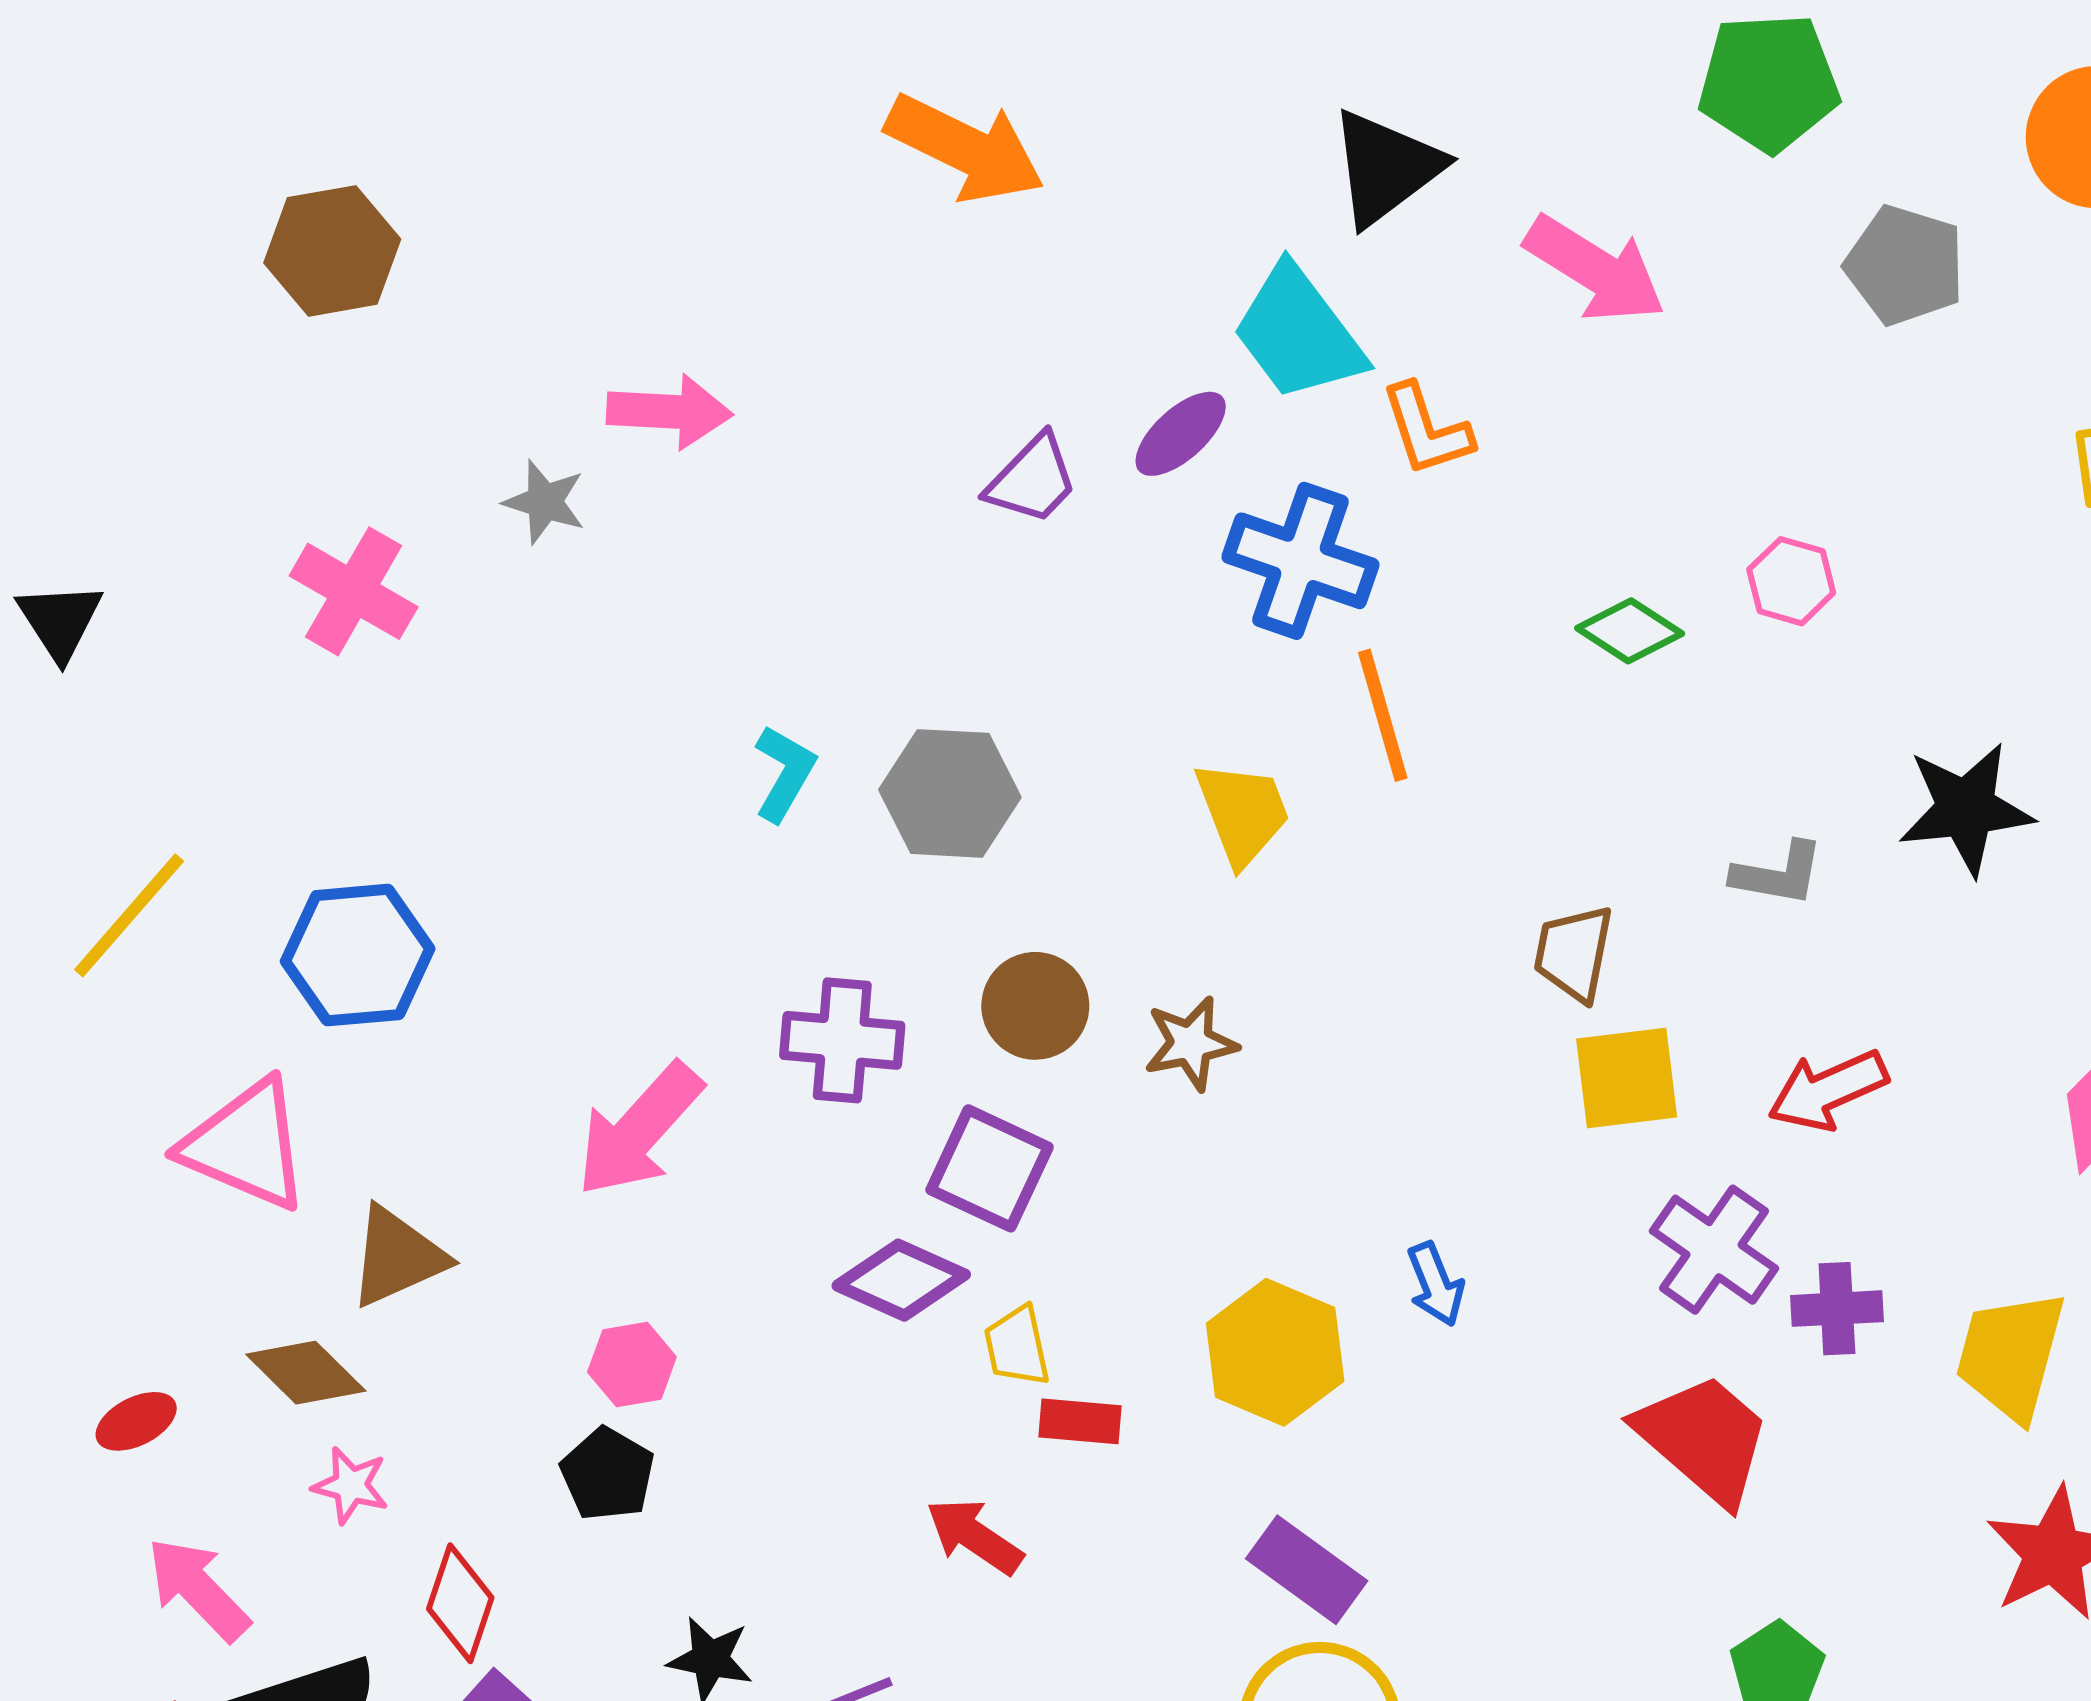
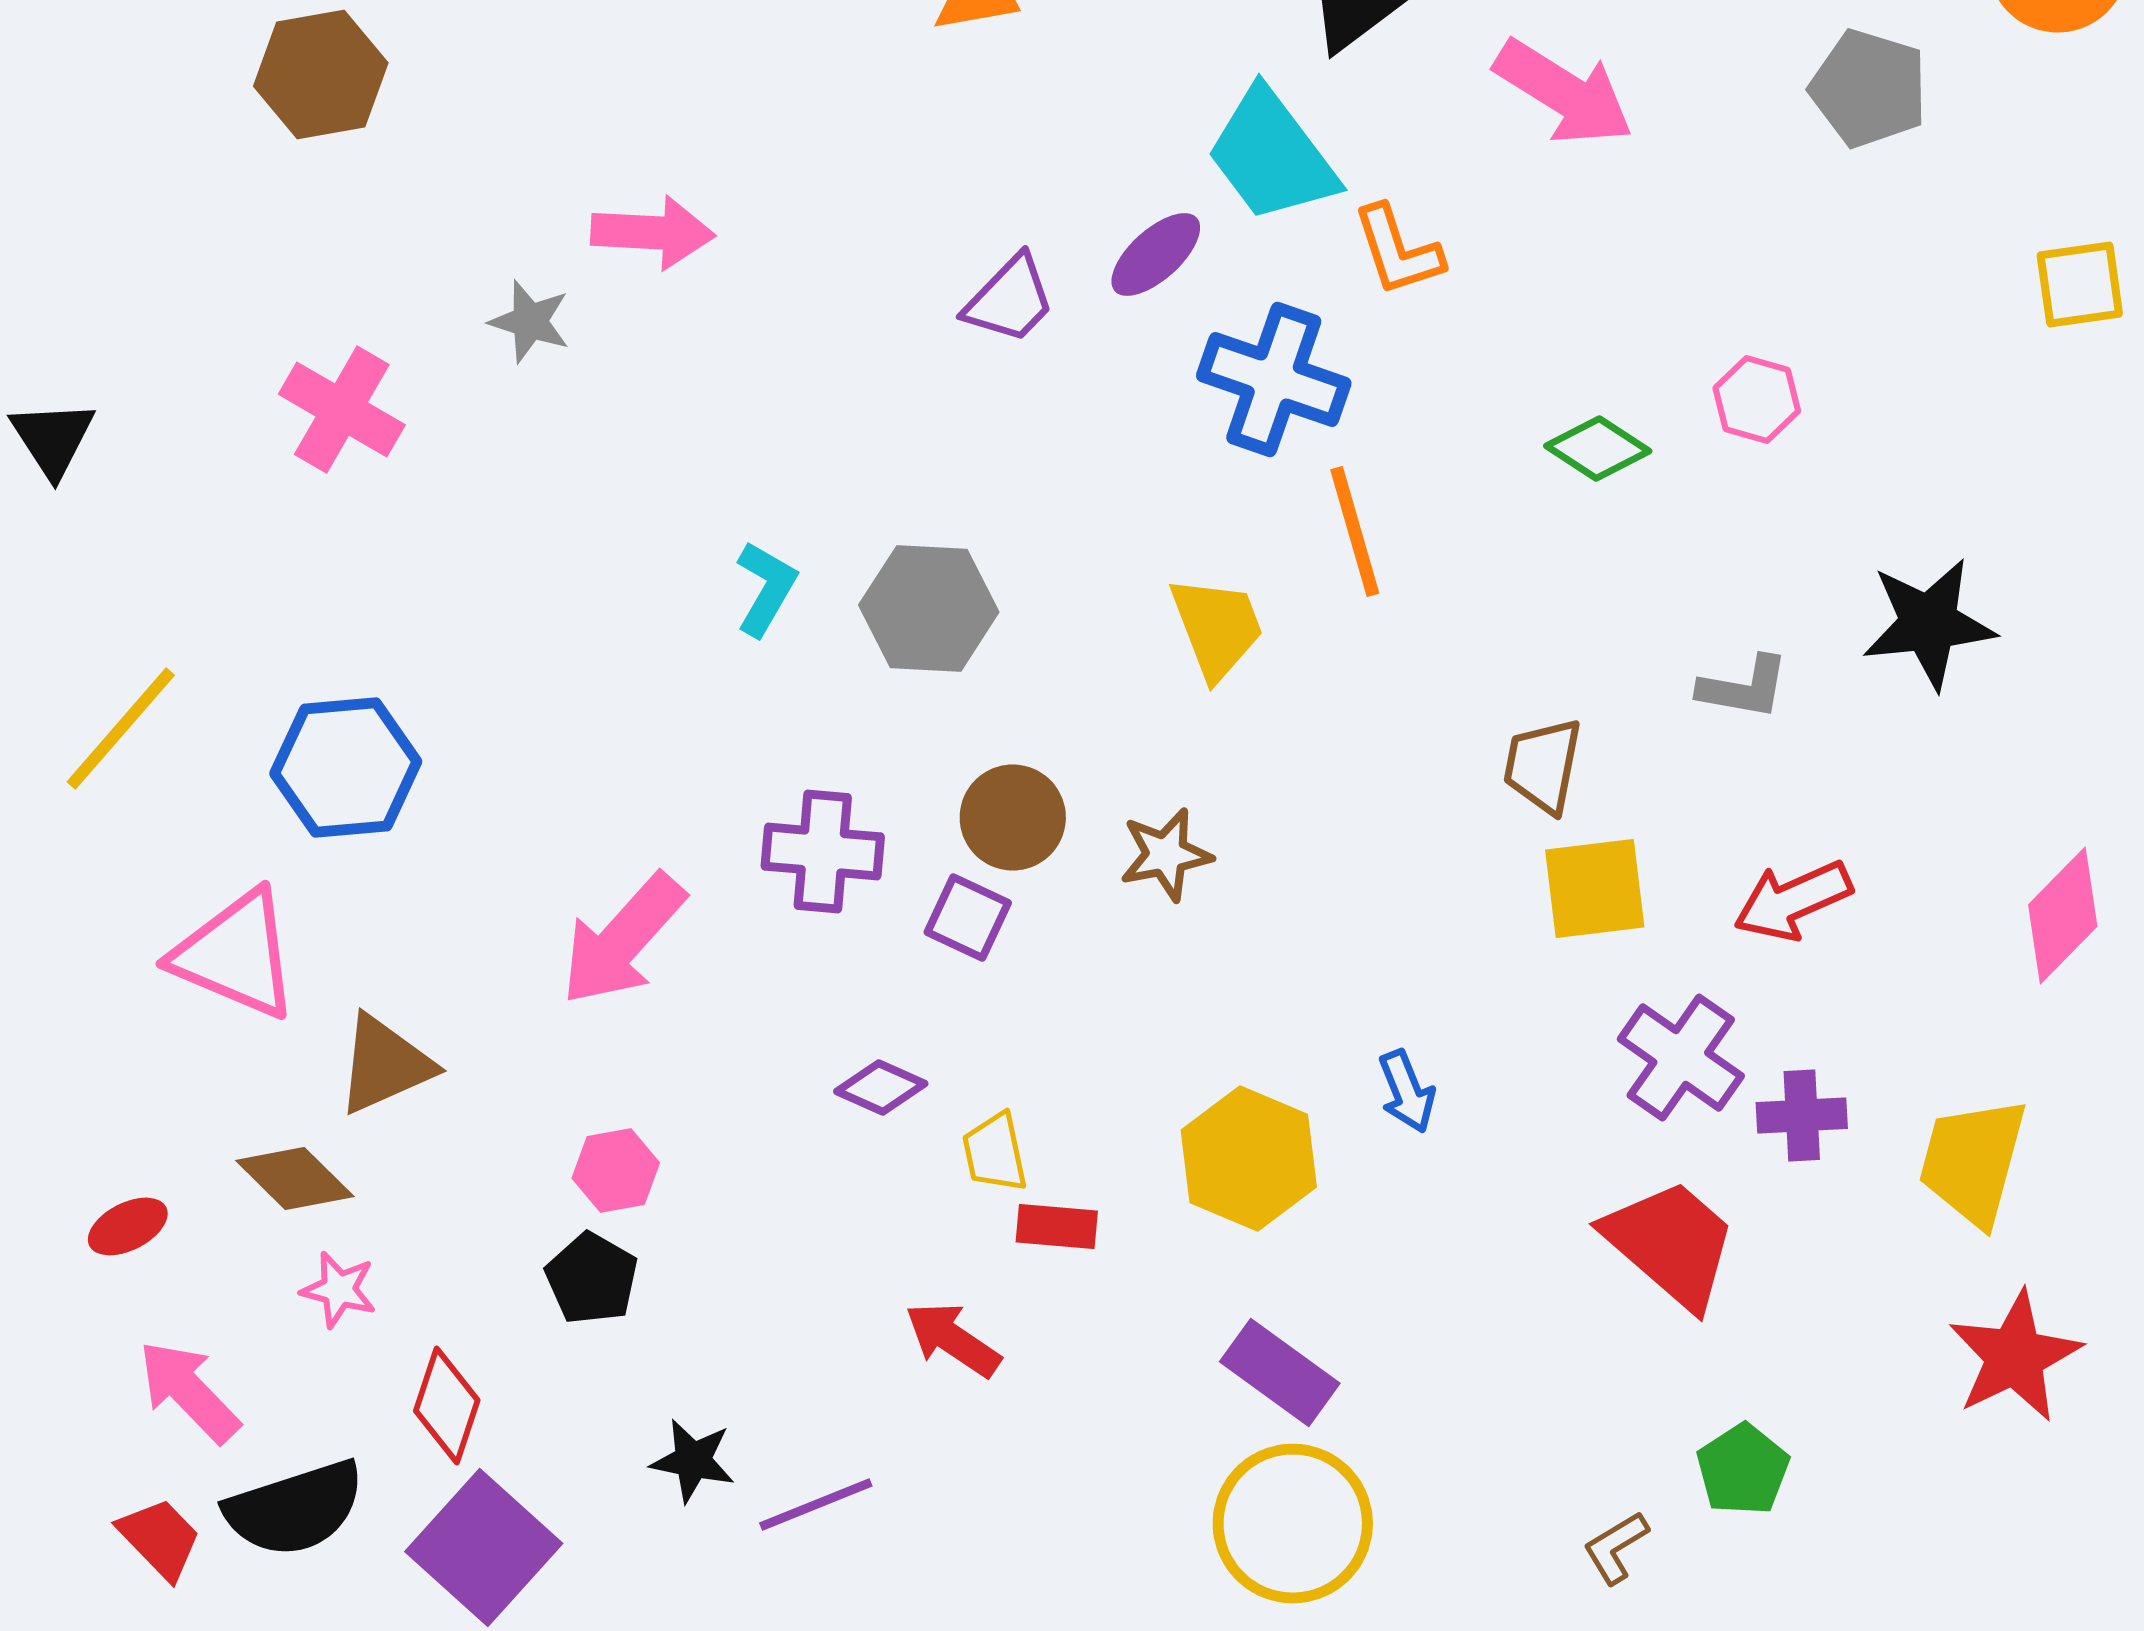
purple square: (990, 1168) -> (968, 918), moved, size x0.7
purple diamond: (901, 1280) -> (881, 1088), size x0.7

